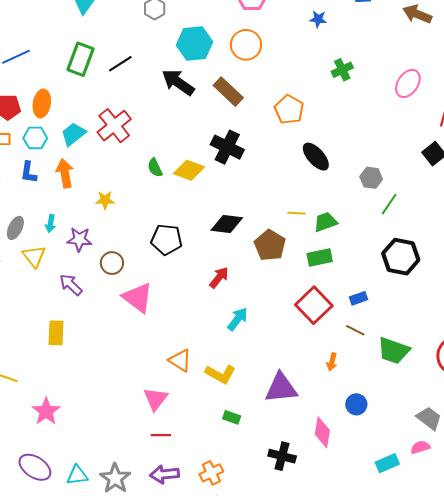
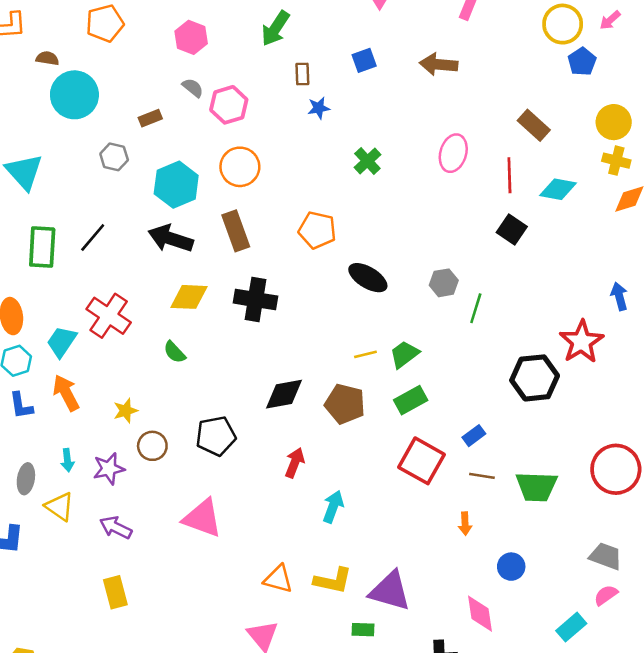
brown rectangle: (228, 92) -> (236, 231), turned 44
yellow diamond: (189, 170) -> (189, 297), moved
black hexagon: (401, 257) -> (535, 378), moved
brown circle: (112, 263) -> (152, 446), moved
purple triangle: (281, 388) -> (390, 591), moved, turned 39

